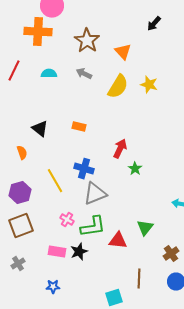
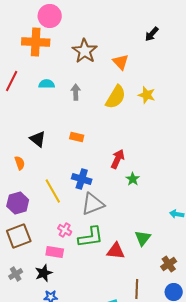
gray arrow: (84, 74) -> (76, 92), moved, turned 63
pink rectangle: (57, 252) -> (55, 252), moved
black star: (79, 252) -> (44, 273), moved

